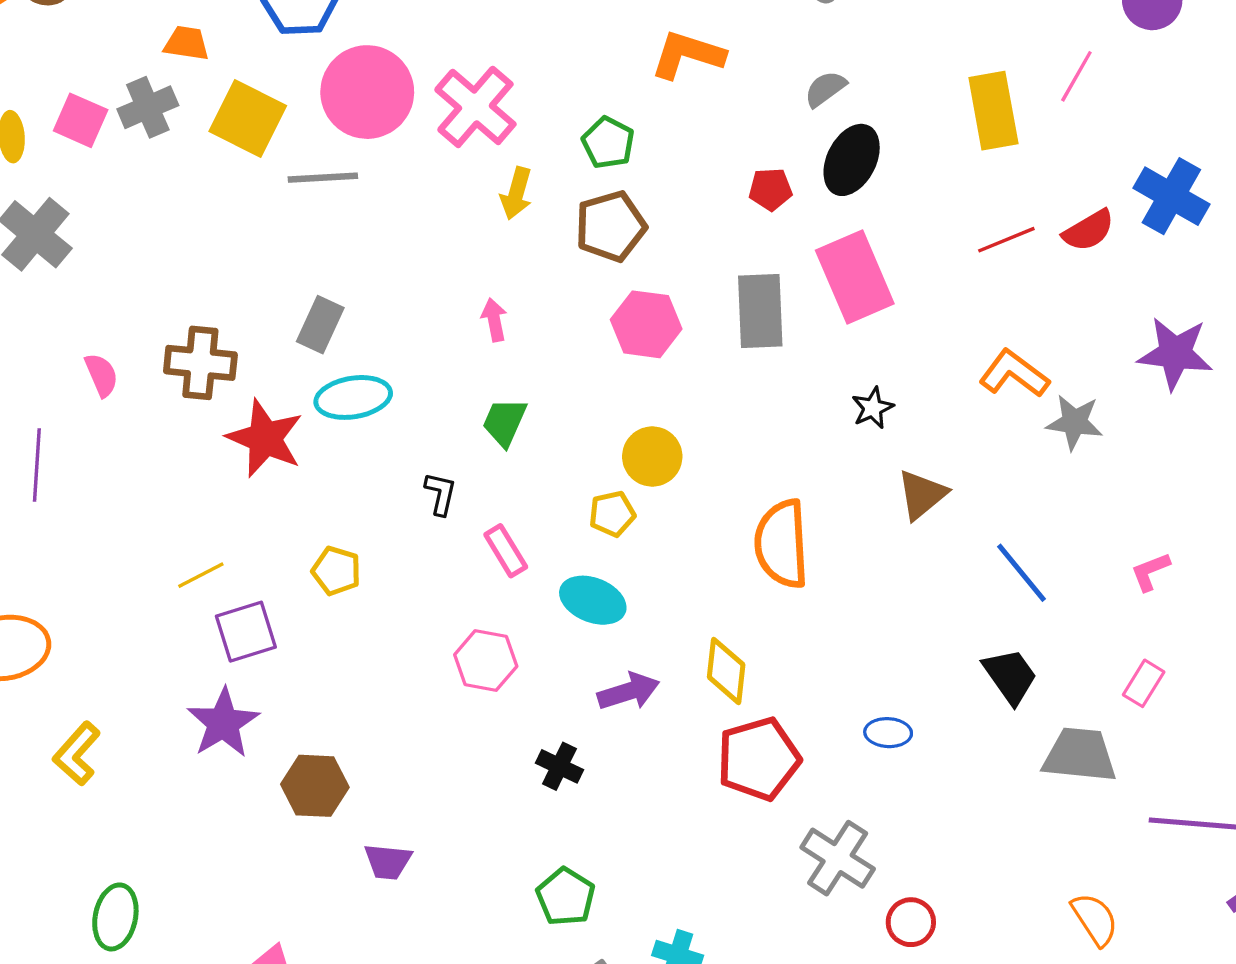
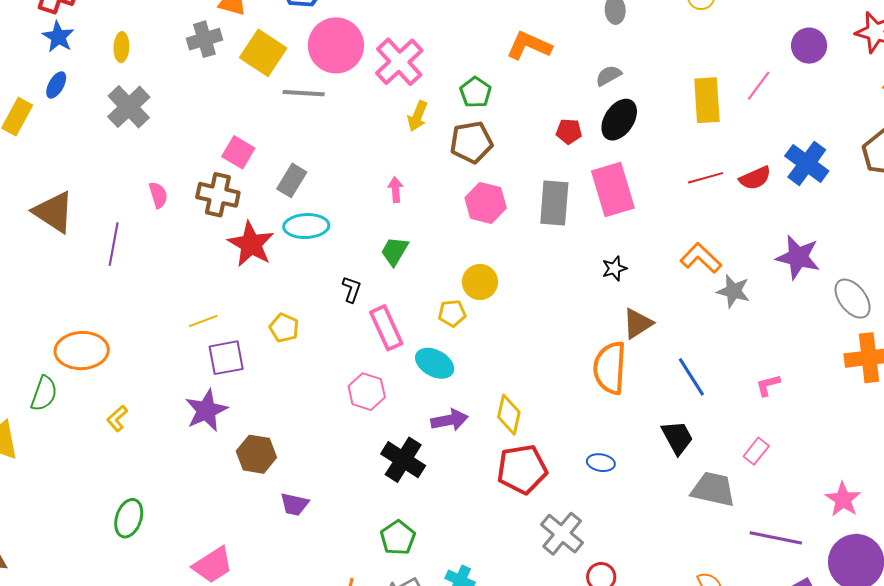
pink square: (81, 120) -> (238, 152), moved
orange semicircle: (782, 544) -> (610, 368), moved
pink rectangle: (506, 551) -> (386, 328), size x1.4
yellow L-shape: (77, 754) -> (117, 418), size x0.7
black cross: (559, 766) -> (403, 460), size x1.6

